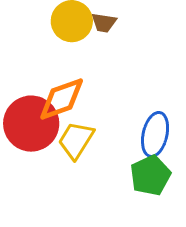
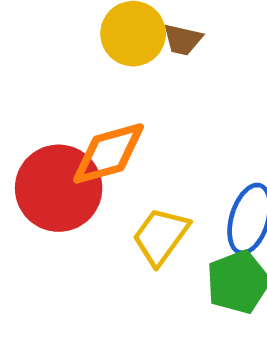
yellow trapezoid: (76, 140) -> (161, 236), moved

